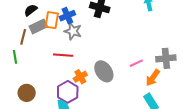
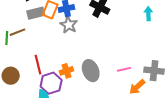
brown line: (23, 37) -> (18, 32), moved, turned 42
red line: (63, 55) -> (38, 65), moved, turned 60

